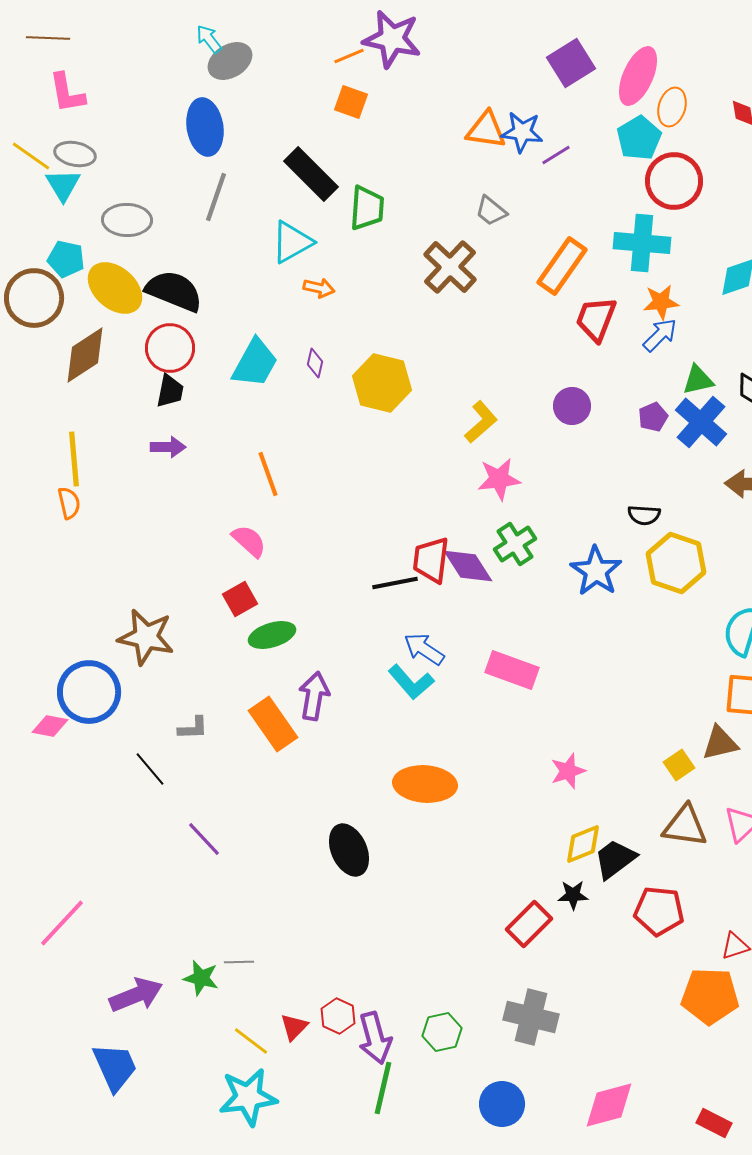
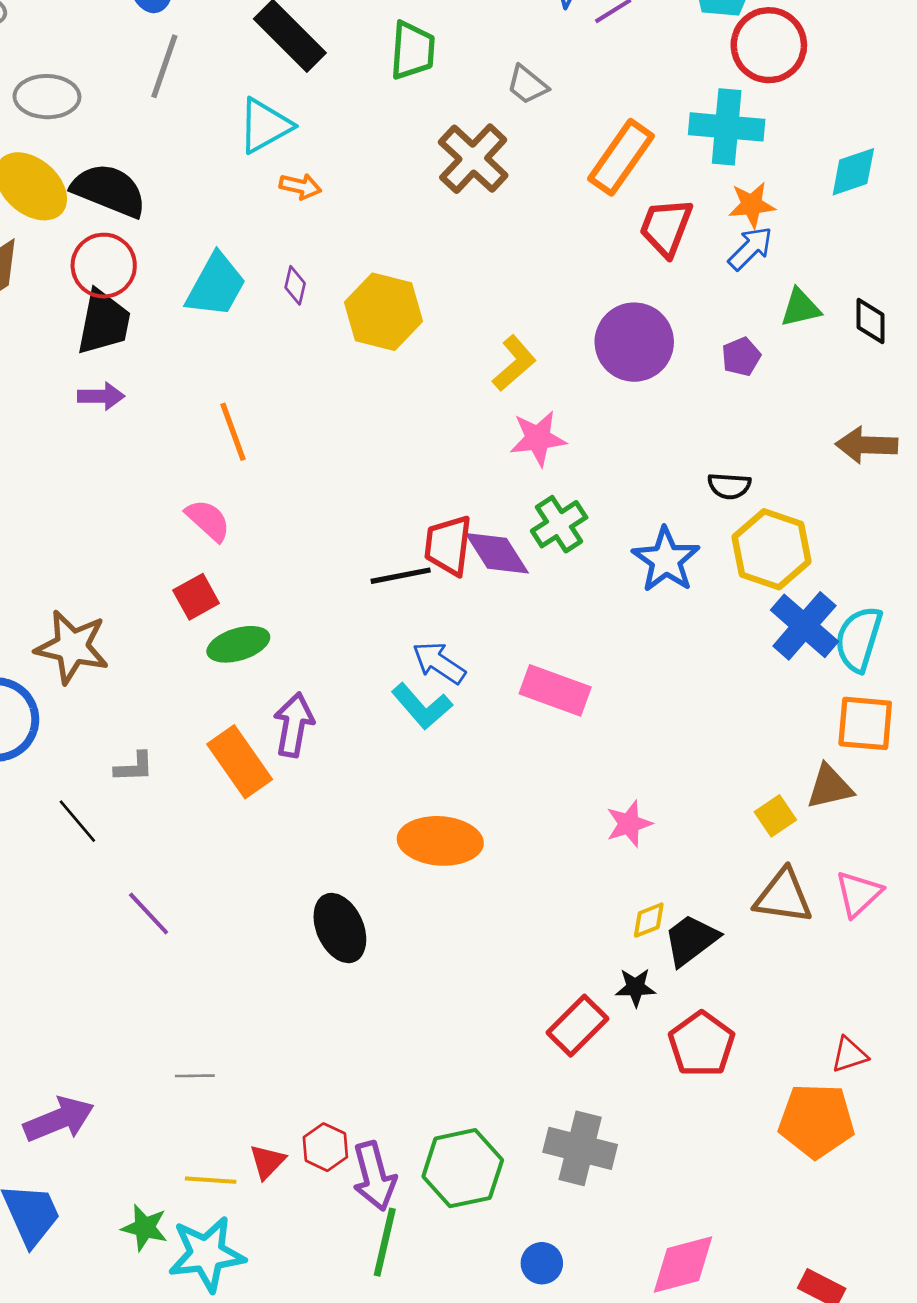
green trapezoid: (367, 208) -> (413, 50), moved
black trapezoid: (170, 391) -> (104, 322), size x1.5
purple circle: (572, 406) -> (634, 342), size x1.6
blue cross: (701, 422) -> (804, 626), moved
yellow diamond: (583, 844) -> (649, 920), size x0.7
red pentagon: (659, 911) -> (702, 1044), moved, turned 30
green star: (201, 978) -> (145, 1228), moved
green hexagon: (442, 1032) -> (463, 1168), size x1.5
yellow line: (251, 1041) -> (211, 1180), turned -33
blue circle: (502, 1104) -> (542, 1263), size x0.7

